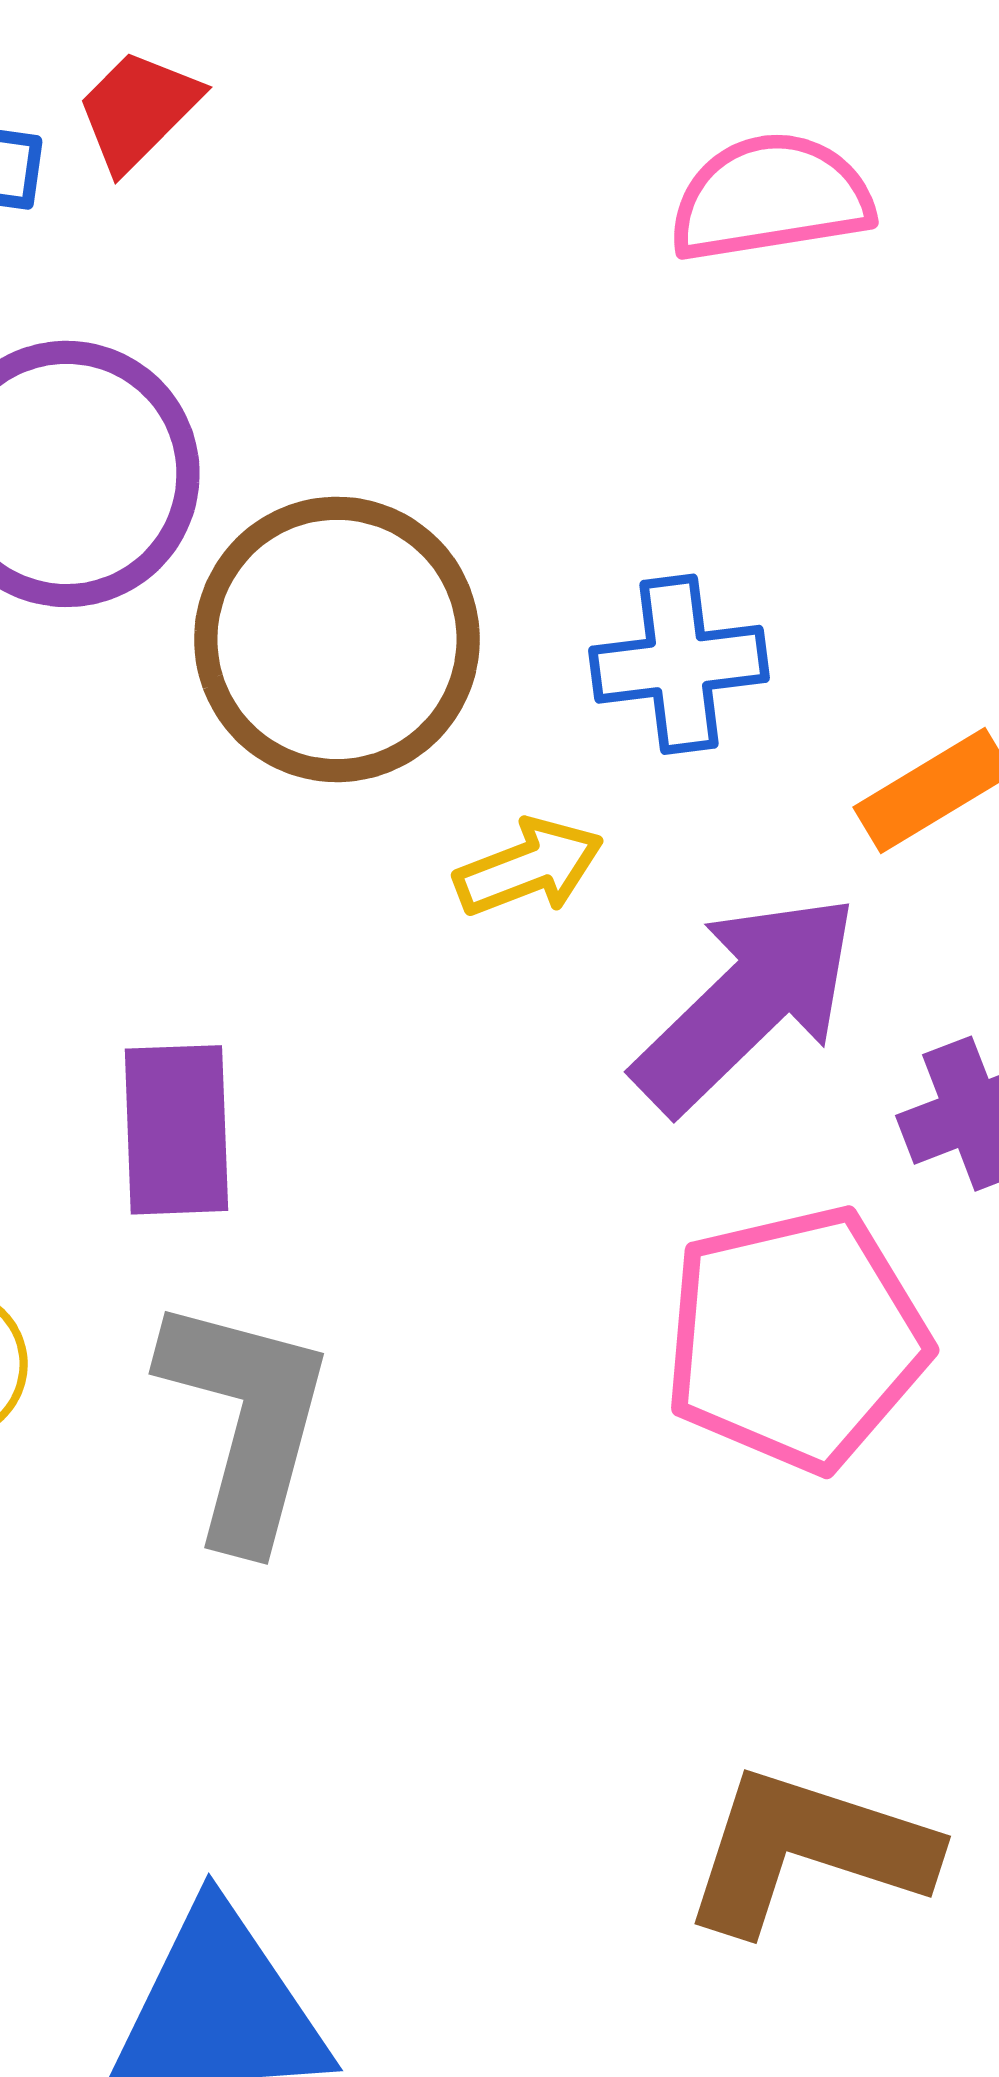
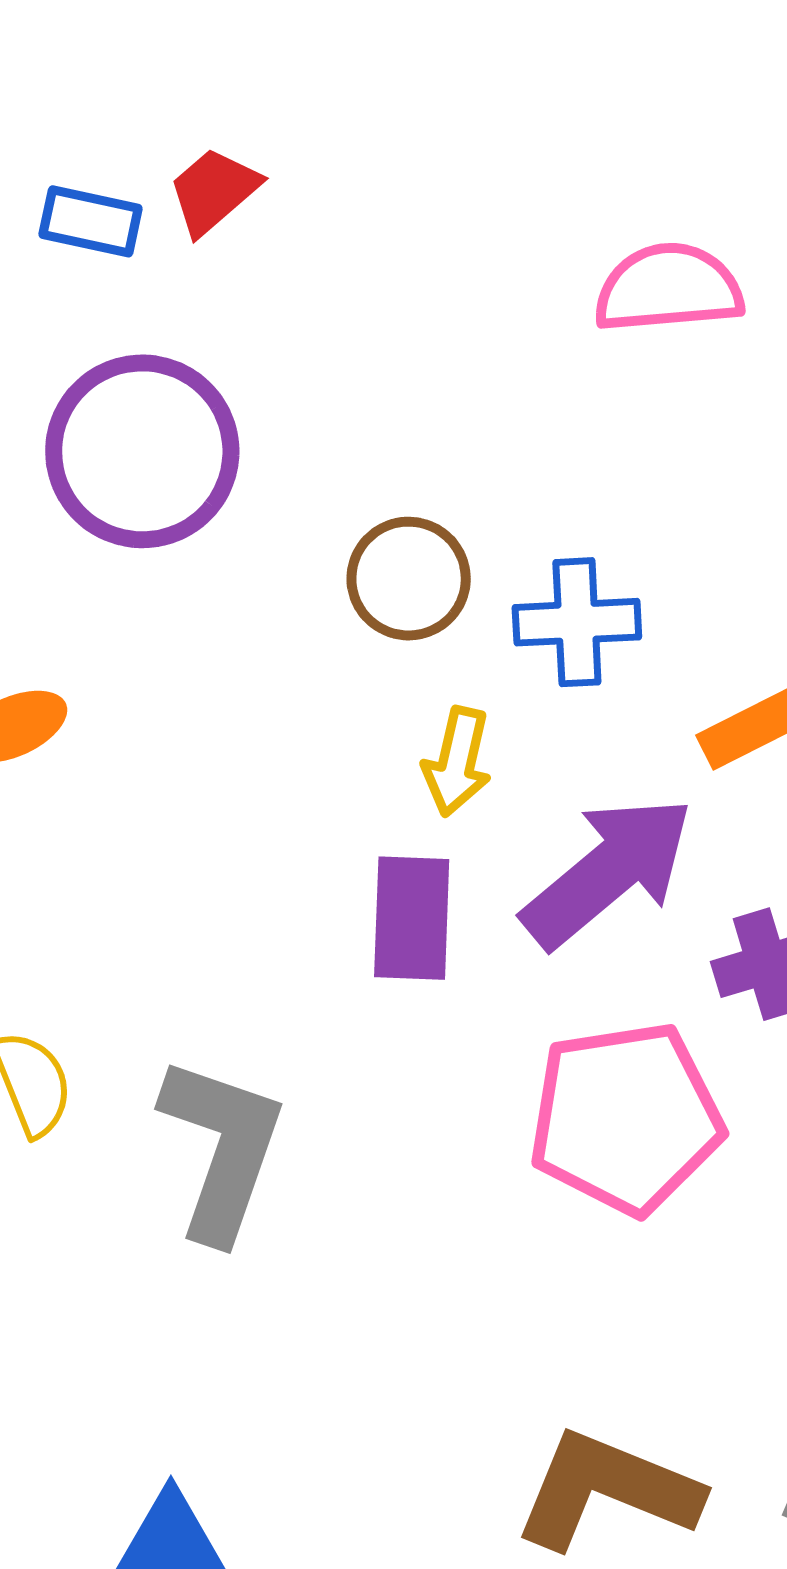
brown circle: (337, 639) -> (409, 579), moved, size x0.6
yellow arrow: (529, 867) -> (457, 762), turned 120
purple rectangle: (176, 1130) -> (412, 918), moved

